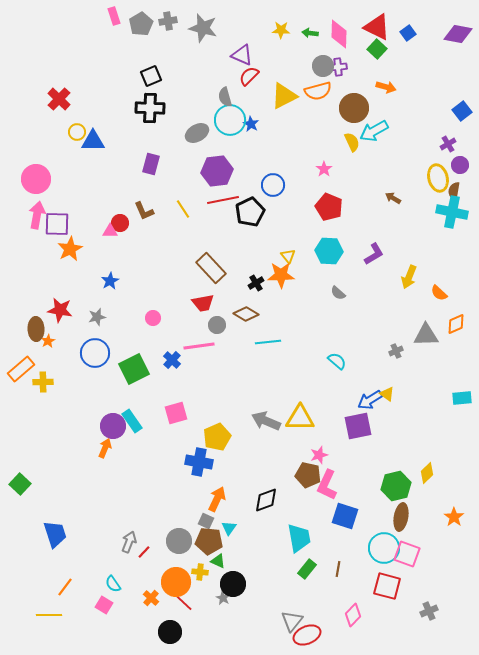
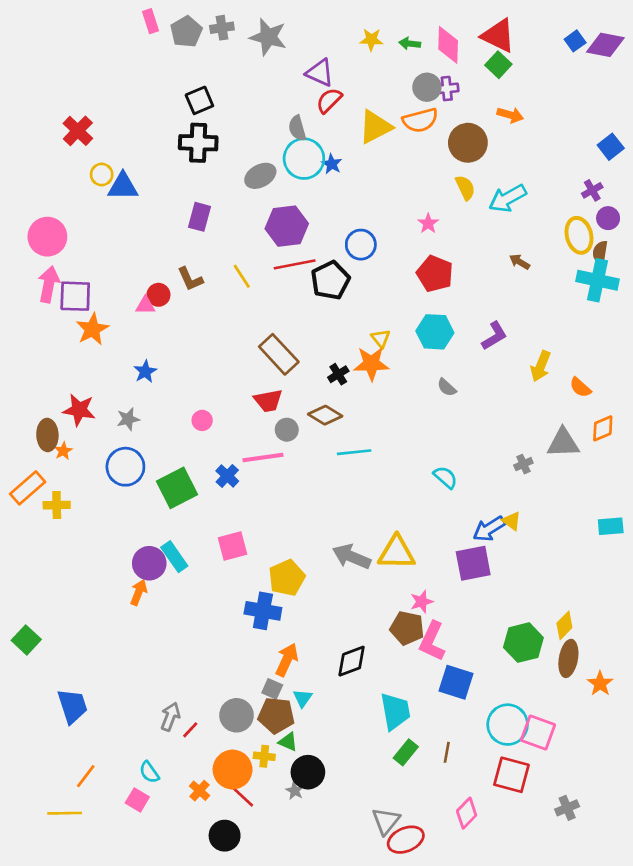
blue square: (408, 33) -> (575, 41), moved
cyan arrow: (374, 131) -> (508, 198), moved
brown ellipse: (401, 517) -> (568, 658), moved

